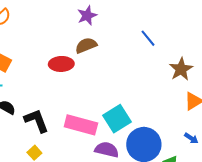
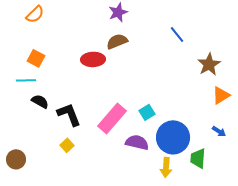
cyan square: (117, 119) -> (147, 112), size x0.6
pink rectangle: (81, 125) -> (112, 118), turned -64

